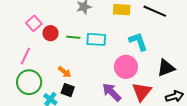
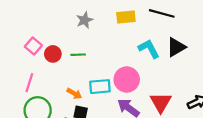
cyan rectangle: (96, 39) -> (100, 87), moved
pink circle: (126, 67) -> (127, 79), moved
black triangle: (166, 68) -> (176, 47), moved

